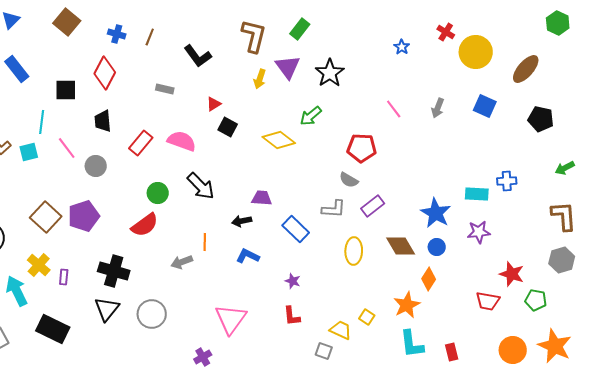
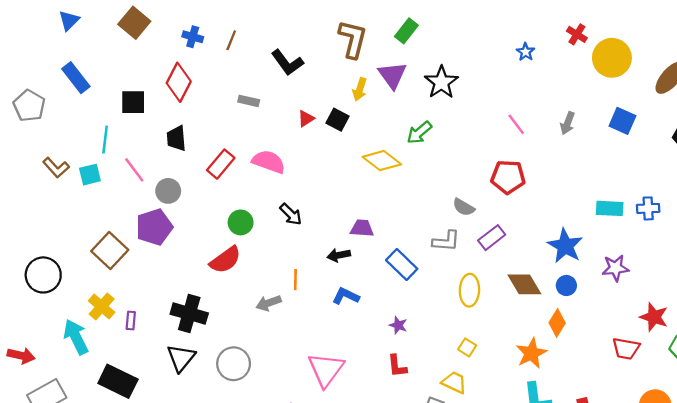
black square: (228, 127) -> (337, 120), moved
red pentagon: (362, 148) -> (508, 177), moved
black arrow: (201, 186) -> (291, 214), size x0.7
cyan rectangle: (477, 194) -> (610, 208), moved
purple pentagon: (84, 216) -> (154, 227), moved
yellow square: (367, 317) -> (467, 347), moved

